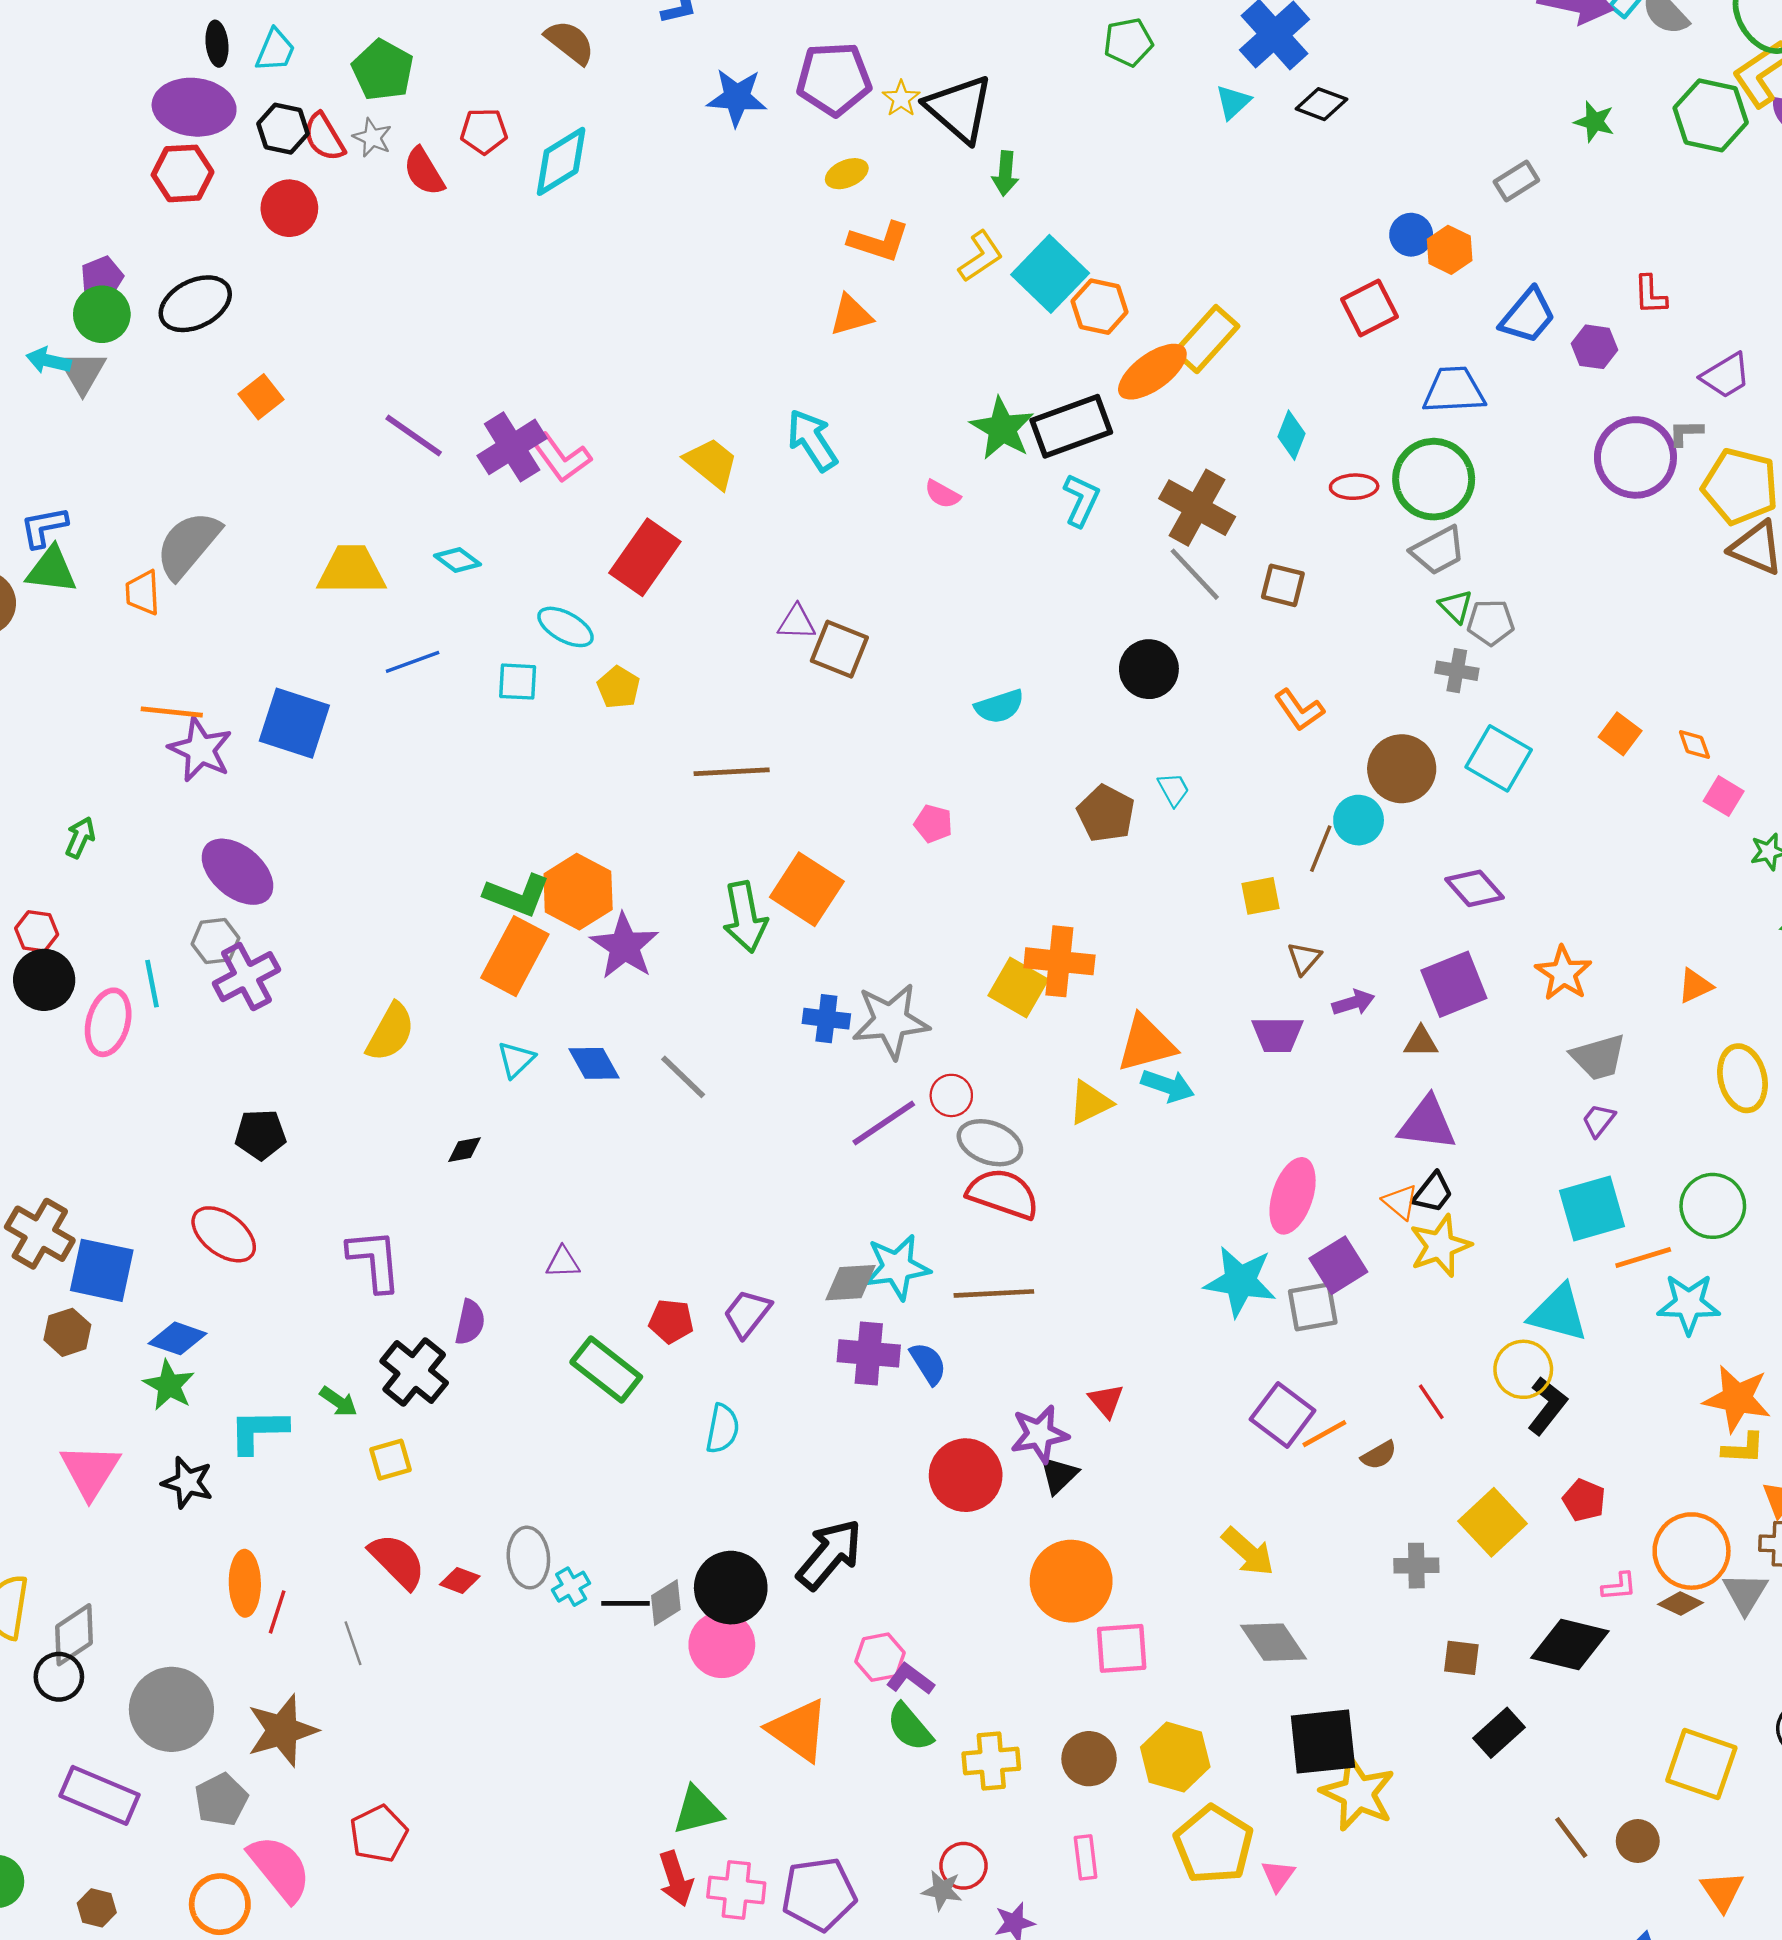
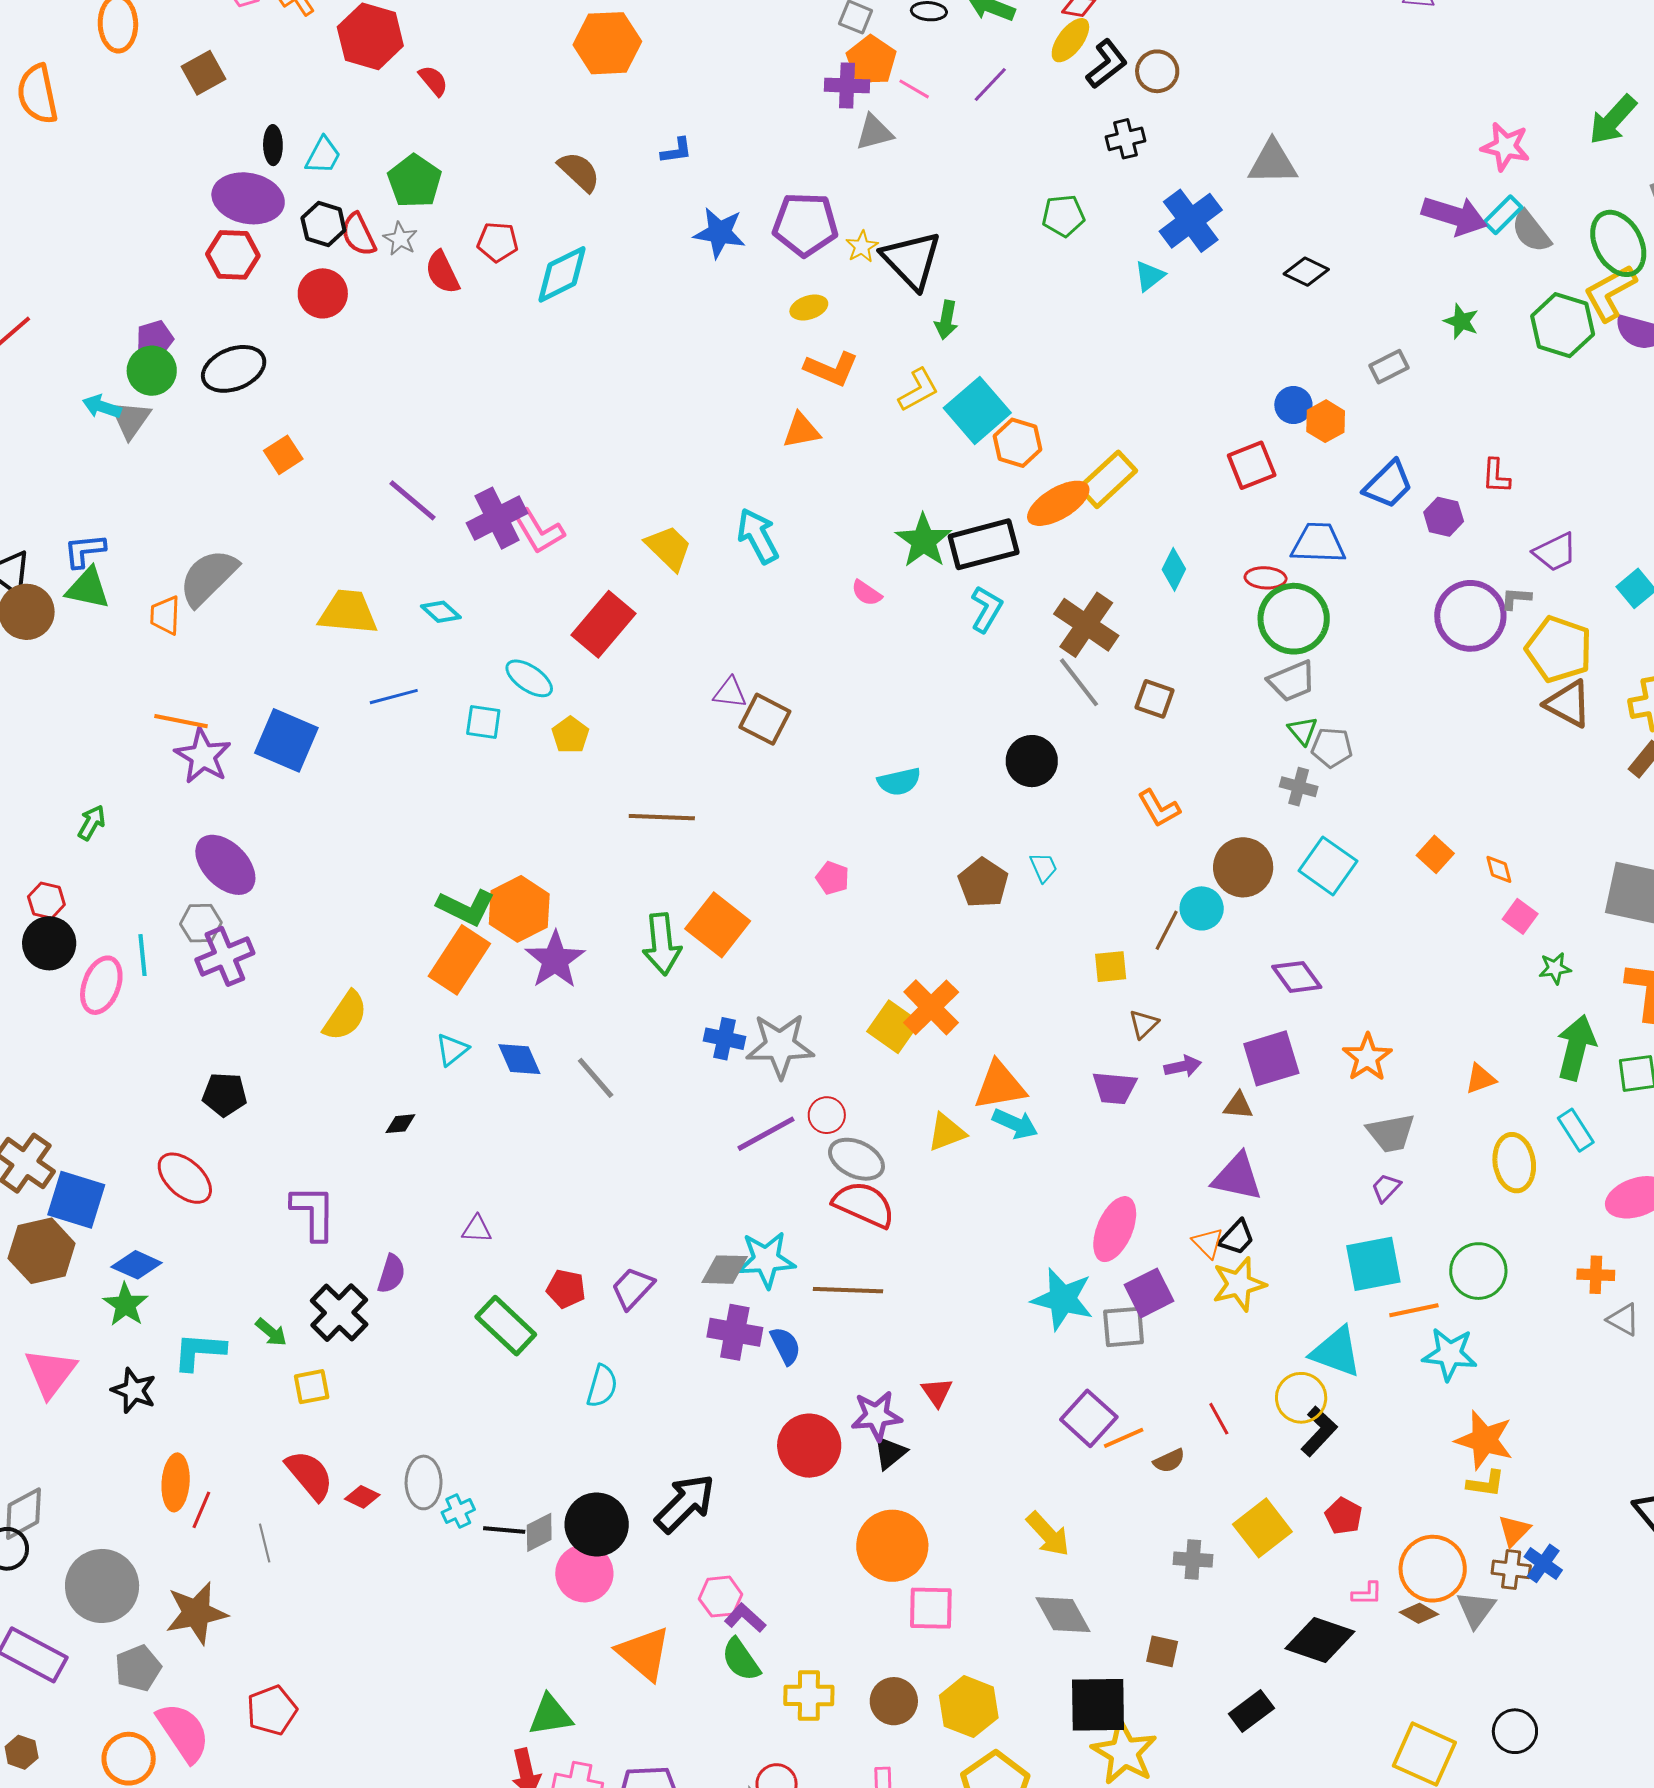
black diamond: (1321, 104) -> (1306, 272), moved
red ellipse: (1354, 487) -> (1266, 578), moved
orange cross: (1059, 961) -> (931, 1007), turned 34
brown hexagon: (67, 1332) -> (42, 1251), size x1.6
brown square: (1461, 1658) -> (1162, 1651), moved

